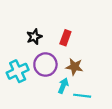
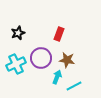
black star: (34, 37) -> (18, 33), moved
cyan line: (82, 96) -> (74, 86), turned -35

